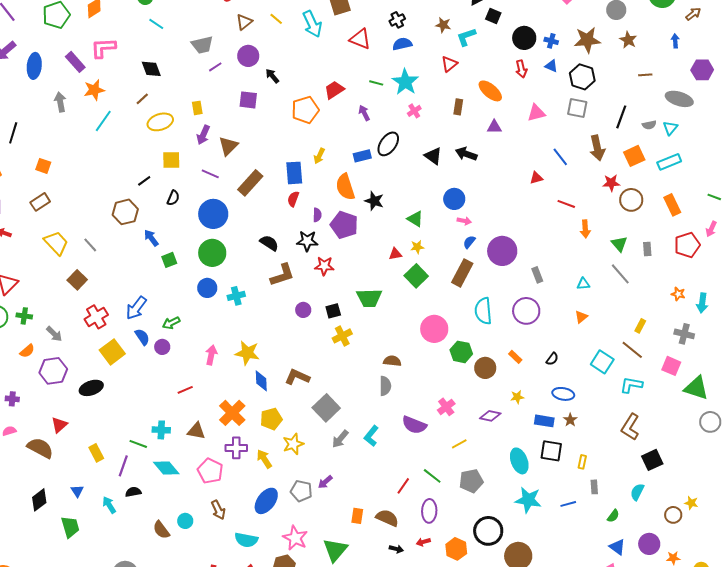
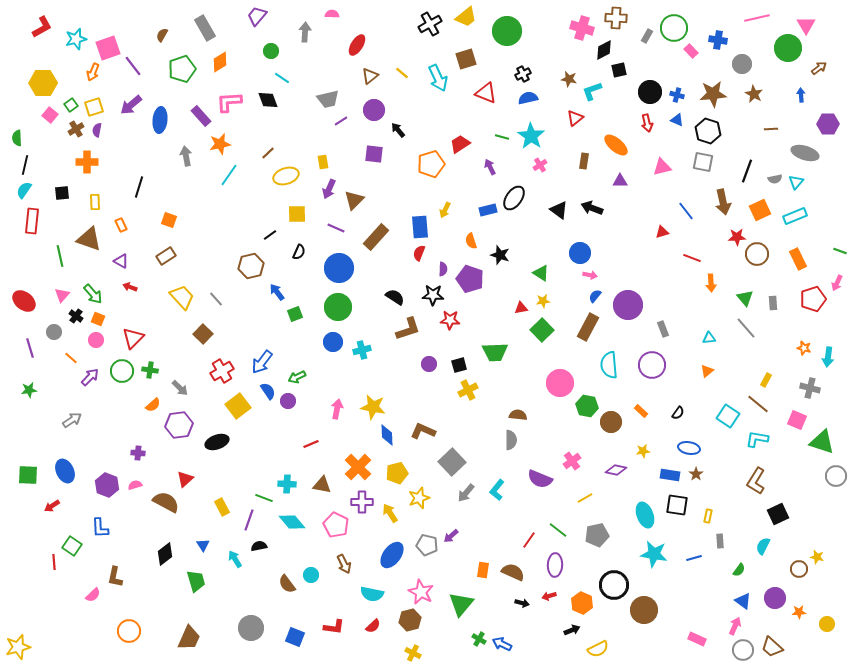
black square: (493, 16) -> (619, 70), turned -35
black diamond: (151, 69) -> (268, 100), moved
orange semicircle: (345, 187) -> (471, 241), size x0.6

